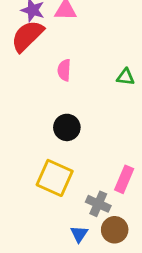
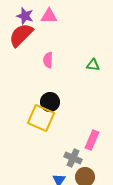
yellow square: (55, 178) -> (41, 118), moved

